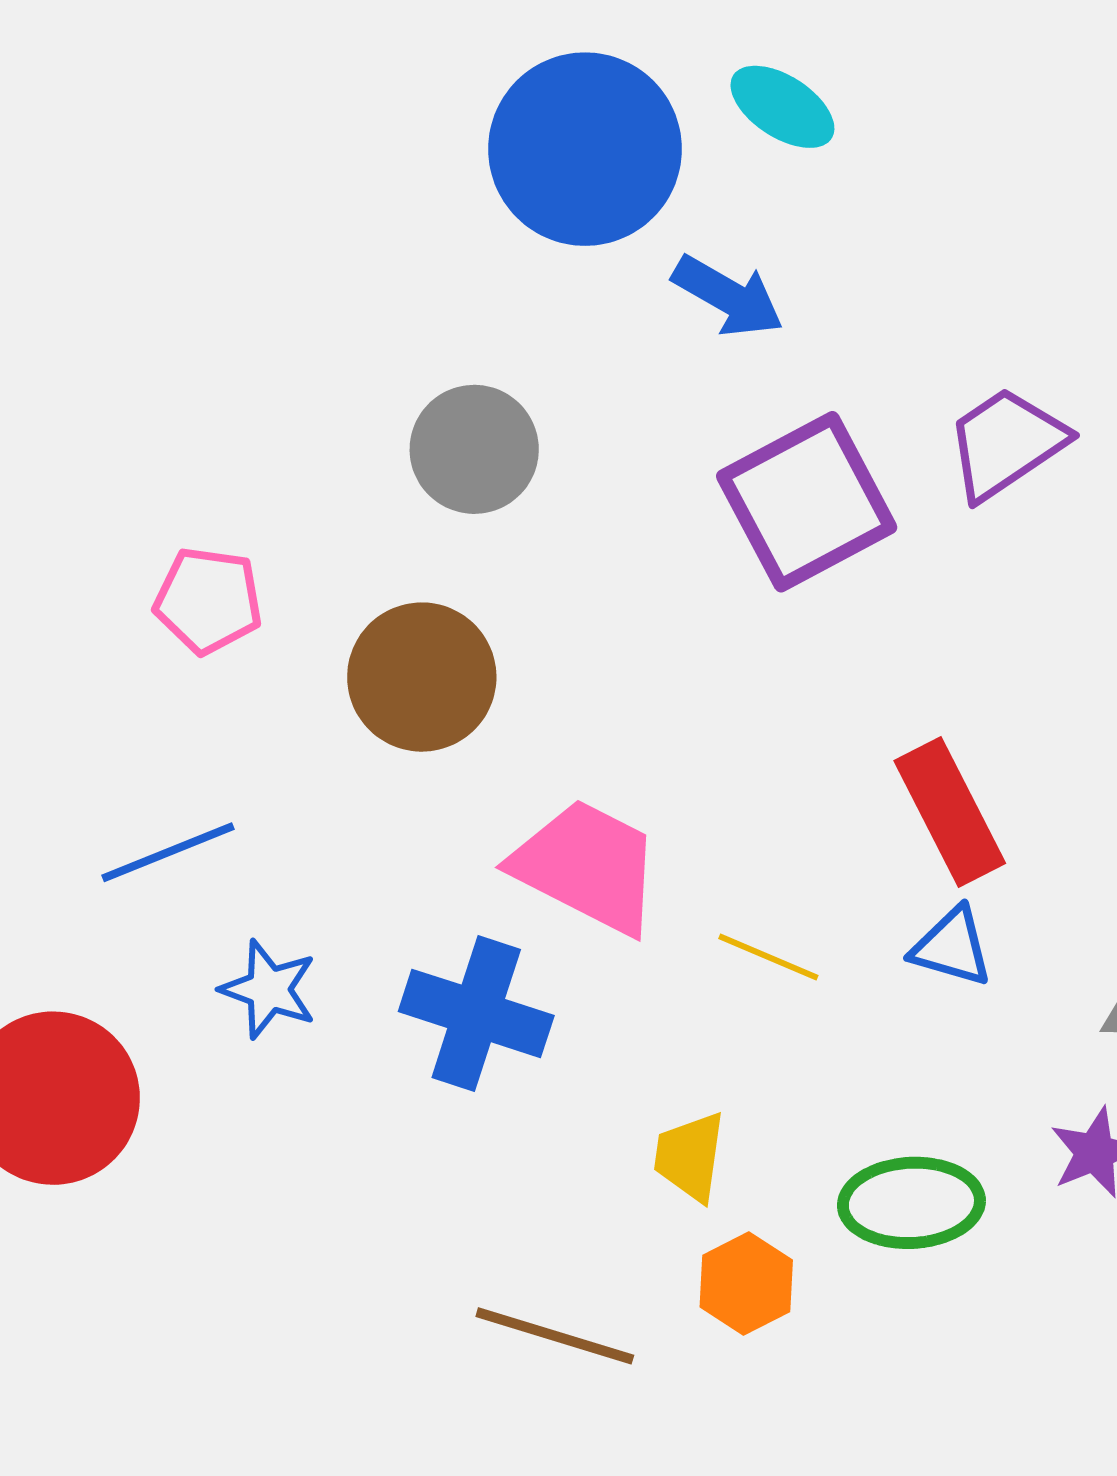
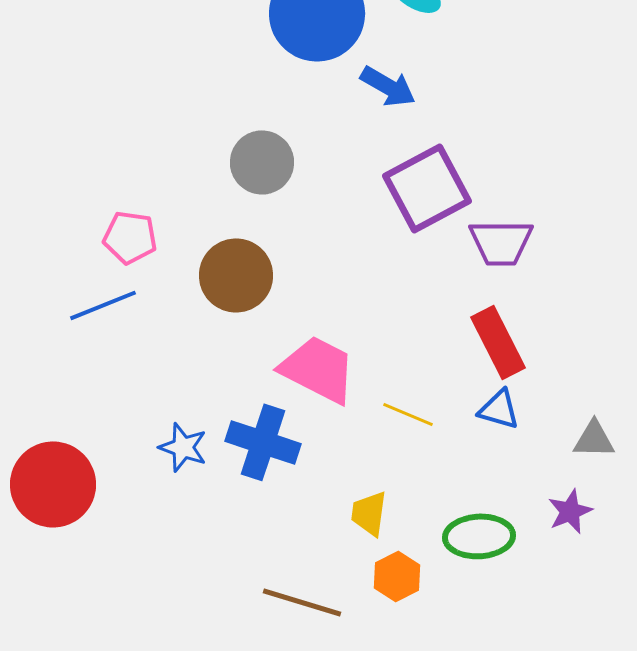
purple trapezoid: (1006, 443) -> (501, 242), moved, turned -146
blue line: (168, 852) -> (103, 305), moved
blue star: (269, 989) -> (183, 447), moved

